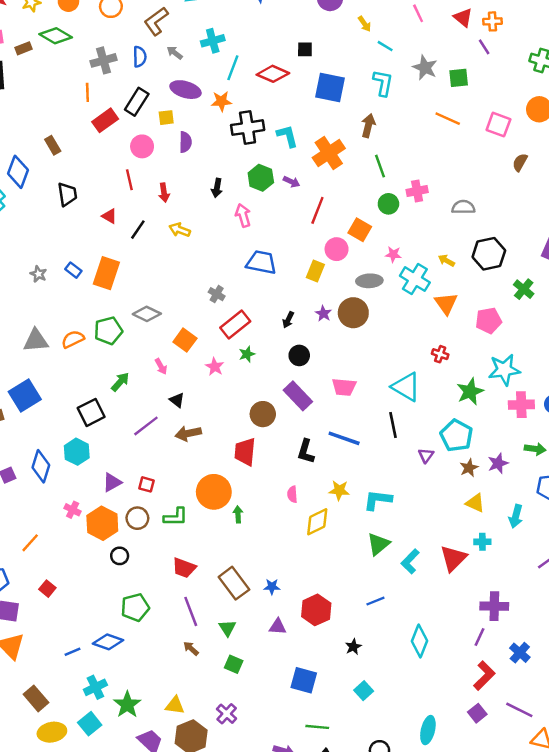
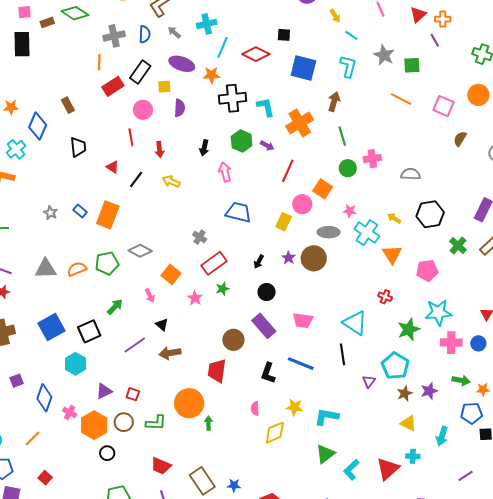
red triangle: (463, 17) -> (418, 15), turned 36
blue square: (25, 396) -> (51, 327), moved
blue diamond: (41, 466) -> (44, 398), moved

